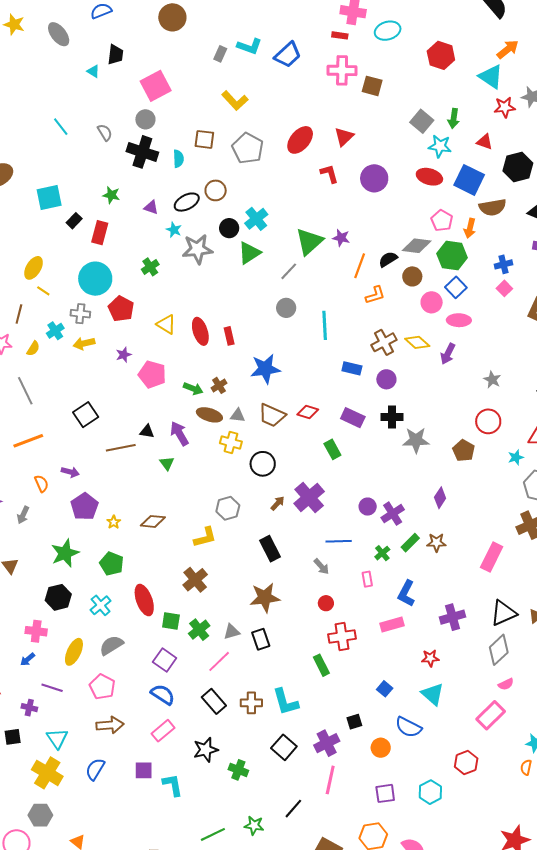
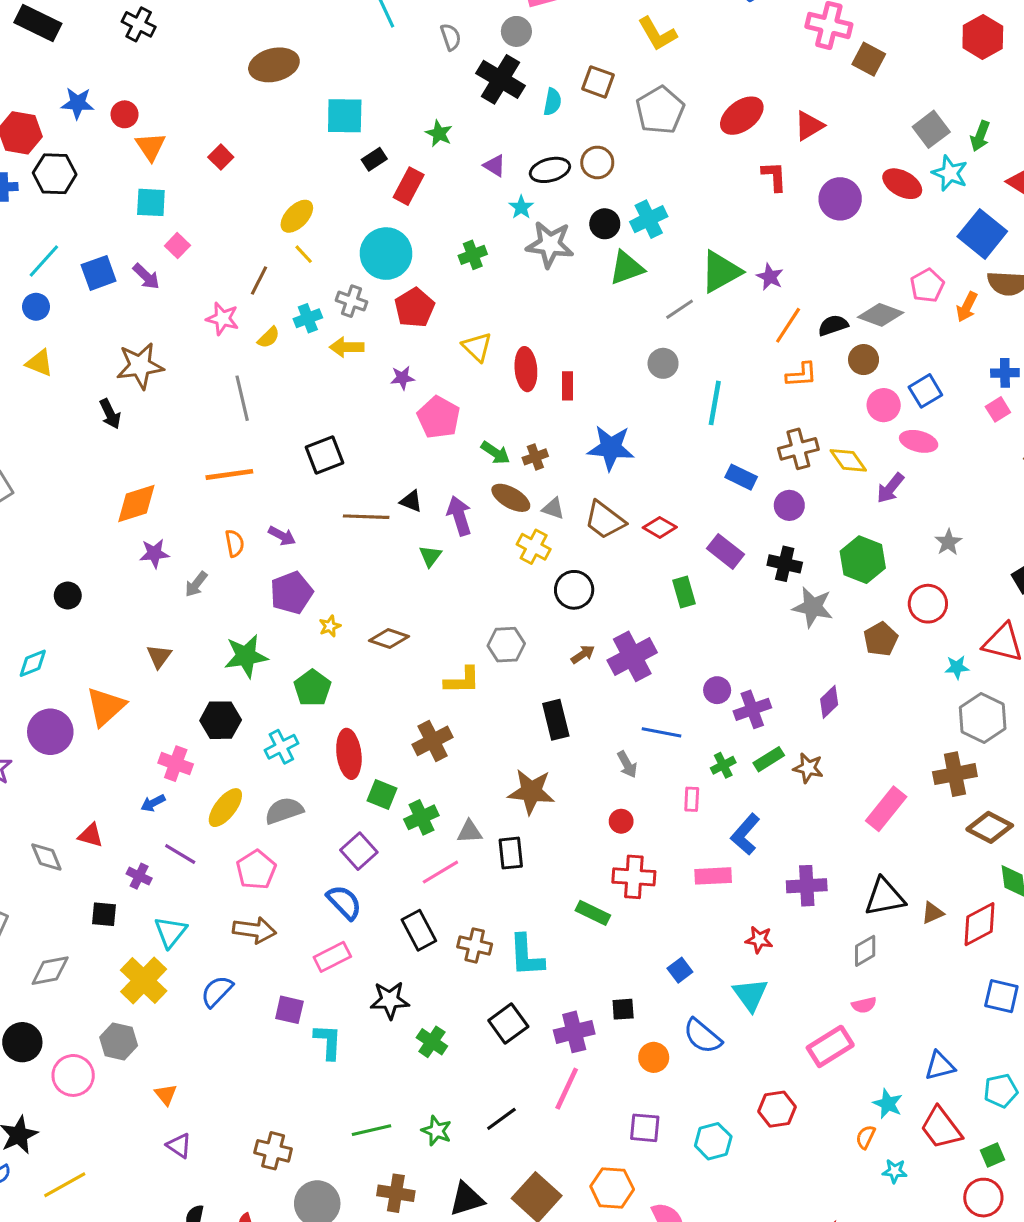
red ellipse: (429, 177) -> (902, 184), moved
green hexagon: (452, 256) -> (863, 560), moved
gray diamond: (499, 650) -> (865, 951), size x0.7
green rectangle: (321, 665) -> (593, 913), turned -50

